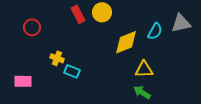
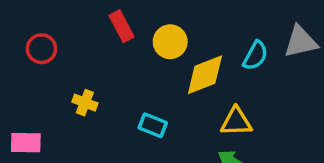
yellow circle: (102, 12) -> (170, 42), moved
cyan rectangle: (72, 71) -> (153, 125), moved

